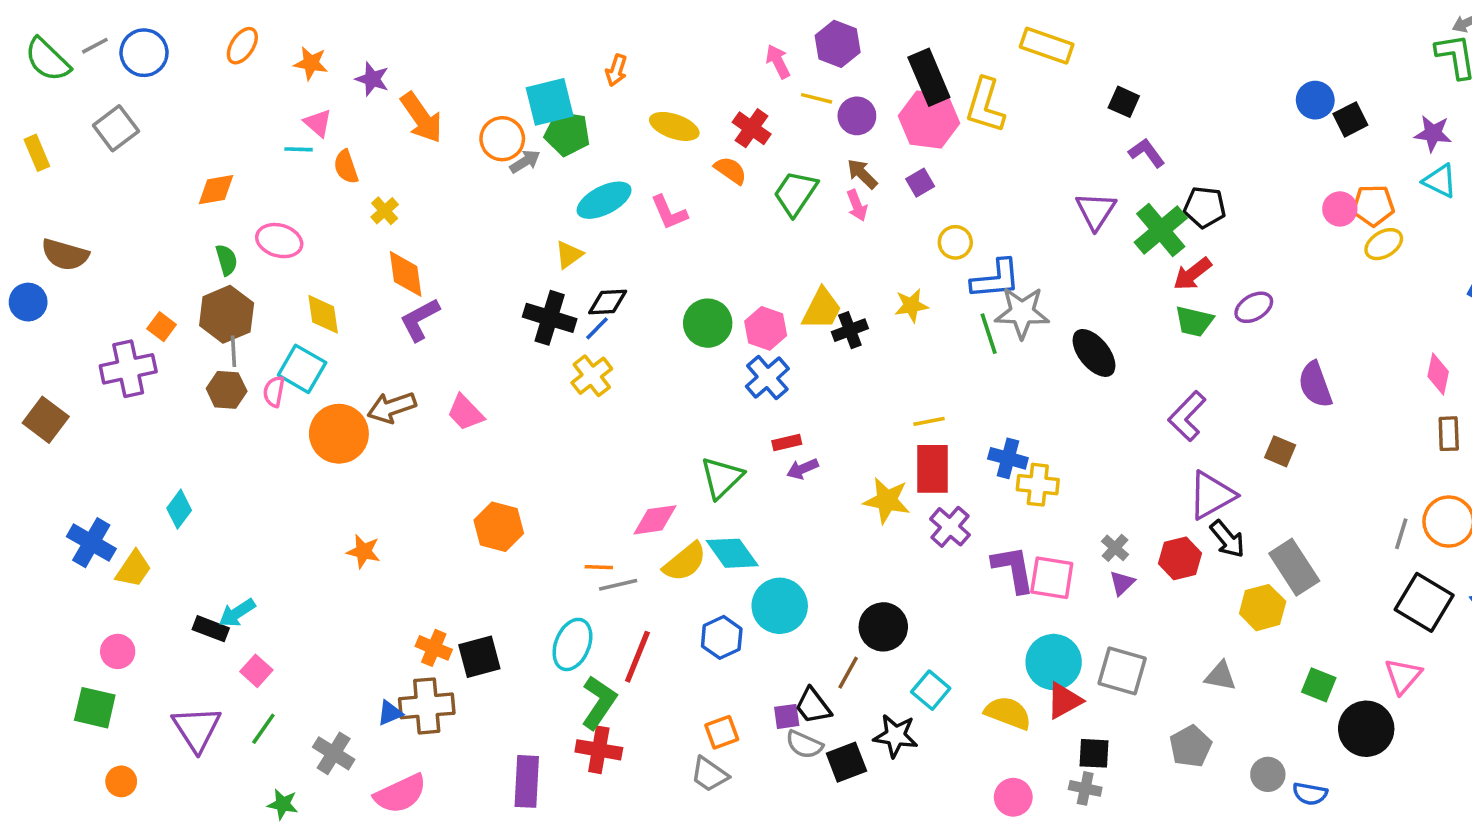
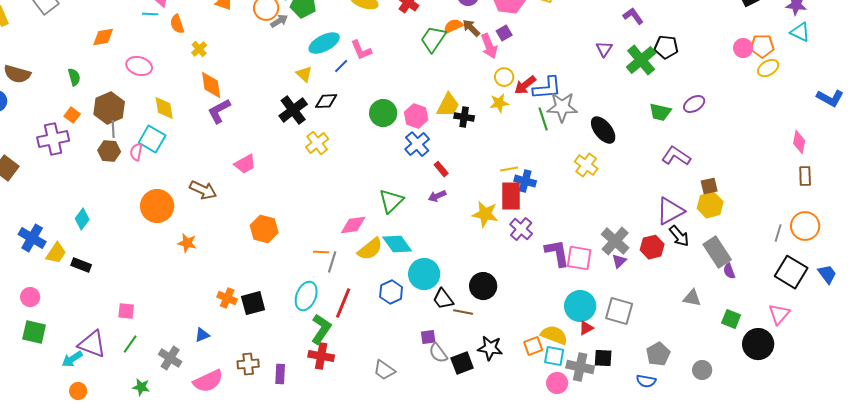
orange semicircle: (731, 170) -> (453, 26), moved, turned -60
pink arrow: (857, 205) -> (489, 46), moved, size x1.4
purple triangle: (1096, 211) -> (604, 49), size x0.7
yellow circle: (955, 242) -> (504, 77), moved
yellow triangle: (569, 255) -> (304, 74), turned -42
green semicircle: (227, 260) -> (74, 77), moved
red arrow: (1192, 274) -> (525, 85), moved
black cross: (550, 318) -> (293, 110), turned 36
blue line: (597, 328) -> (341, 66), moved
black cross: (850, 330) -> (464, 117), turned 30
purple semicircle: (1315, 385) -> (729, 271), moved, size x0.6
brown arrow: (392, 407) -> (203, 190), moved, turned -136
pink trapezoid: (465, 413) -> (245, 164), turned -75
purple L-shape: (1187, 416) -> (676, 156), moved, turned 80
orange circle: (339, 434) -> (157, 206), moved
red rectangle: (787, 443) -> (441, 169), moved, turned 63
brown square: (1280, 451) -> (709, 186), turned -36
blue cross: (1008, 458) -> (525, 181), moved
yellow cross: (1038, 485) -> (586, 165), moved, turned 30
gray cross: (1115, 548) -> (615, 241), size x1.8
gray line: (618, 585) -> (332, 262), turned -60
yellow hexagon: (1263, 608) -> (710, 205), moved
cyan arrow: (237, 613) -> (72, 359), moved
black rectangle: (211, 629) -> (81, 265), moved
pink circle: (118, 651) -> (30, 297), moved
pink square: (256, 671) -> (126, 311), turned -36
brown line: (848, 673) -> (463, 312), turned 72
gray triangle: (1220, 676) -> (692, 298), moved
cyan square: (931, 690) -> (554, 356), moved, turned -30
red triangle: (1064, 701) -> (586, 328), size x0.7
brown cross: (427, 706) -> (248, 364), moved, size x0.7
black trapezoid: (813, 706) -> (443, 299), moved
purple triangle: (197, 729) -> (92, 344), turned -36
orange square: (722, 732) -> (533, 346), moved
gray semicircle: (804, 745) -> (438, 353), turned 30
orange circle: (121, 781) -> (78, 391), moved
purple rectangle: (527, 781) -> (280, 374), size x0.7
gray cross: (1085, 788) -> (580, 367), moved, size x1.5
blue semicircle: (1310, 794) -> (646, 381), moved

